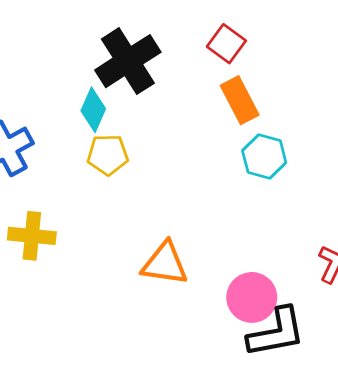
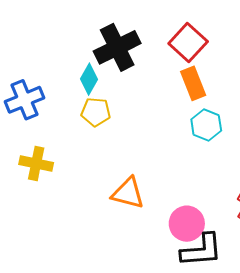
red square: (226, 44) -> (188, 42), size x1.4

